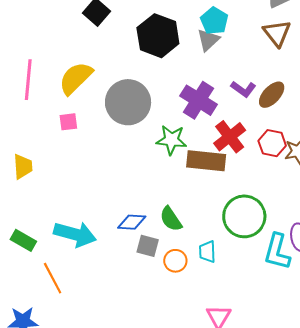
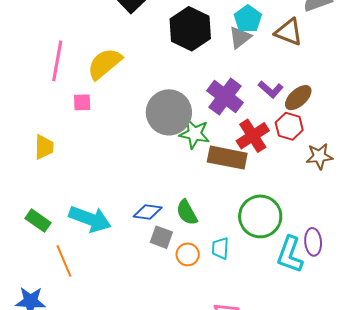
brown triangle: (277, 33) -> (289, 32), moved, turned -36
gray circle: (128, 102) -> (169, 112), moved
pink square: (68, 122) -> (82, 102), moved
red hexagon: (272, 143) -> (289, 126), moved

